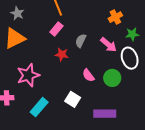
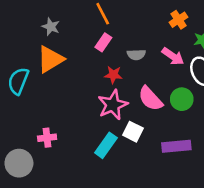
gray semicircle: (81, 41) -> (136, 55), turned -112
pink star: (28, 75) -> (113, 105), moved
pink semicircle: (88, 75) -> (150, 99), size x1.5
cyan rectangle: (39, 107) -> (106, 145), moved

